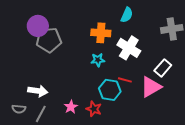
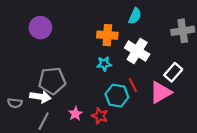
gray pentagon: (49, 40) -> (52, 81), moved
red line: (125, 80) -> (133, 85), turned 48
gray semicircle: (19, 109) -> (15, 103), moved

